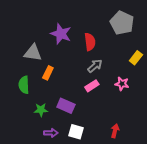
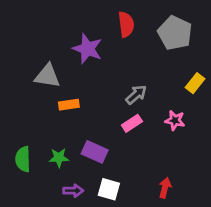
red semicircle: (90, 42) -> (126, 24), moved
orange rectangle: (48, 73) -> (69, 105), turned 56
green semicircle: (24, 85) -> (23, 159), moved

